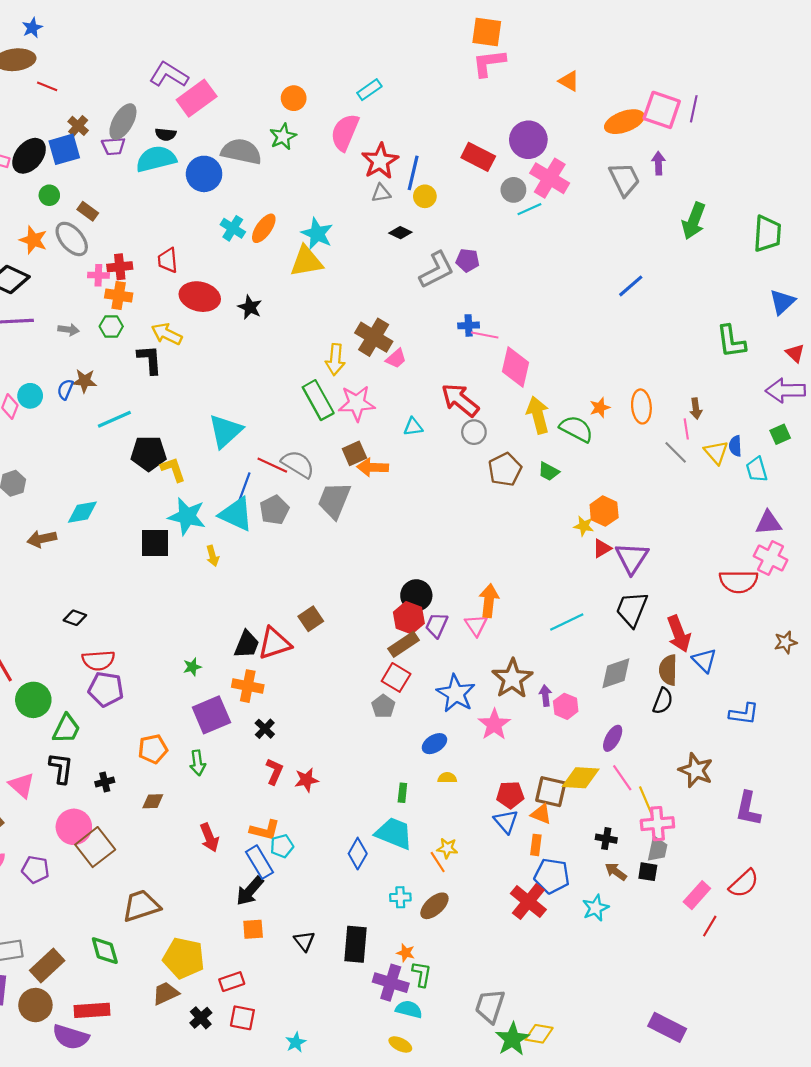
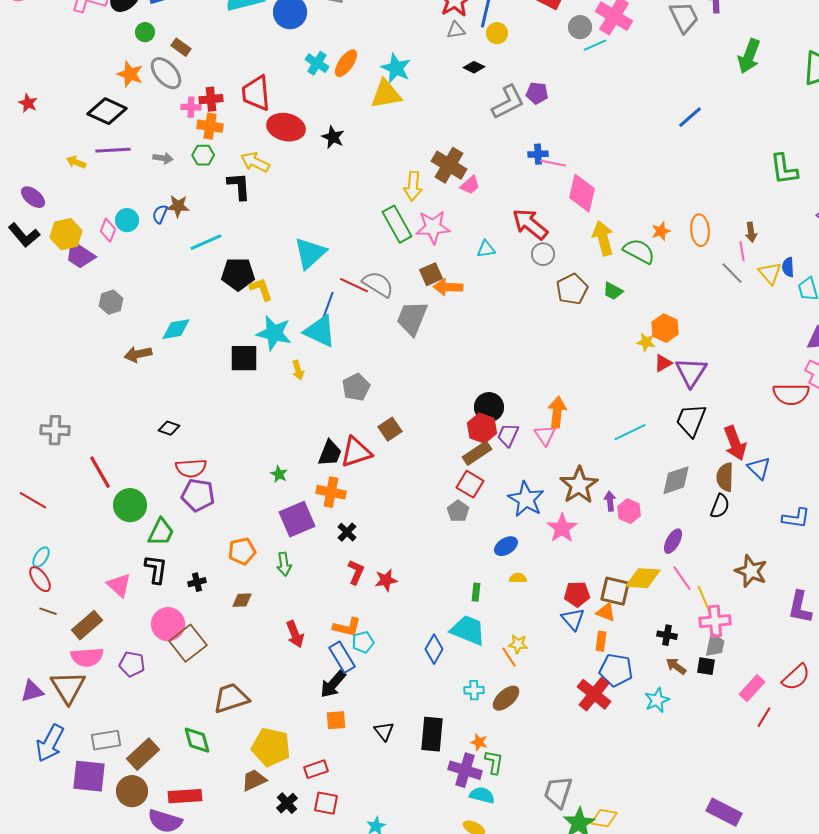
red trapezoid: (168, 260) -> (256, 93), size x1.5
gray pentagon: (274, 510) -> (356, 387), moved
green star: (192, 667) -> (279, 474), turned -30

